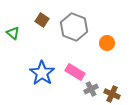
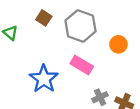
pink rectangle: (75, 72) -> (82, 65), moved

